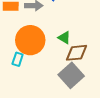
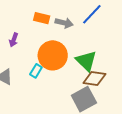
green triangle: (64, 38) -> (86, 61), size x1.6

